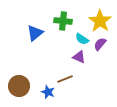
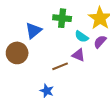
brown line: (65, 79) -> (60, 66), moved
brown circle: (19, 86) -> (17, 53), moved

